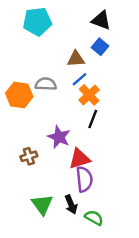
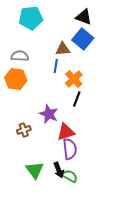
blue square: (100, 47) -> (83, 39), size x1.5
blue line: (79, 79) -> (56, 66), moved, turned -40
gray semicircle: (46, 84) -> (20, 56), moved
green semicircle: (94, 218) -> (70, 176), moved

